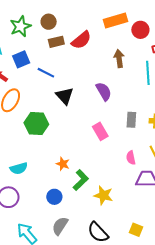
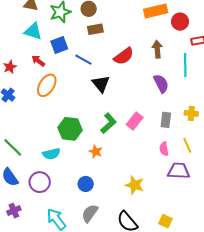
red semicircle: (81, 40) -> (124, 56), moved
purple semicircle: (104, 91) -> (161, 84), moved
gray rectangle: (131, 120) -> (166, 120), moved
green hexagon: (36, 124) -> (70, 129), moved
pink rectangle: (100, 131) -> (135, 121), turned 66
green L-shape: (81, 180) -> (108, 123), moved

